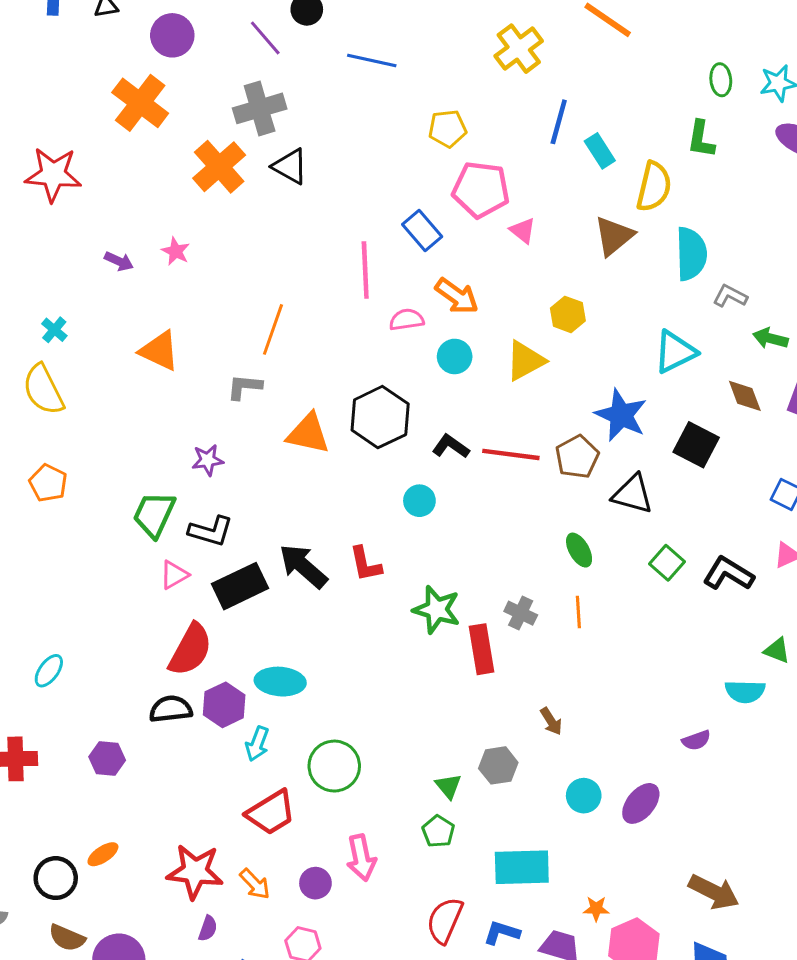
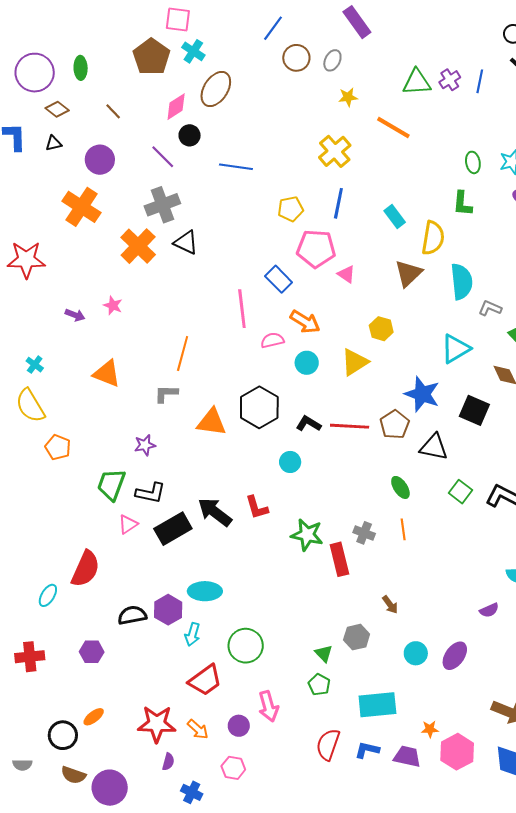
blue line: (559, 122) -> (338, 203), moved
orange pentagon: (48, 483) -> (58, 447), moved
red semicircle: (190, 650) -> (86, 569), moved

